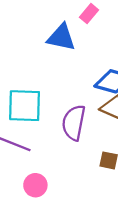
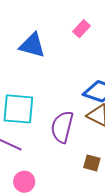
blue triangle: (61, 37) -> (32, 45), moved

